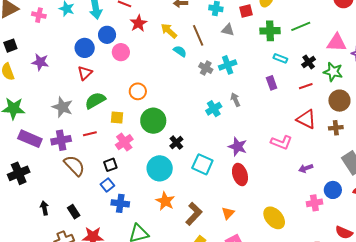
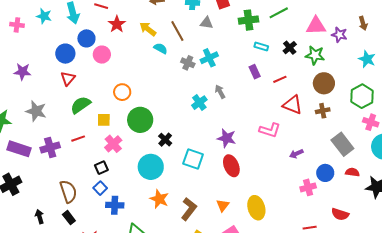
red line: (306, 86) -> (280, 79), moved
gray star: (62, 107) -> (36, 111), moved
brown semicircle: (74, 166) -> (68, 191), moved, turned 30
yellow ellipse: (274, 218) -> (256, 208), moved, turned 30

